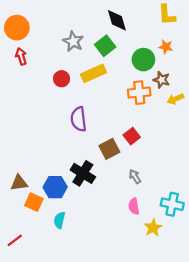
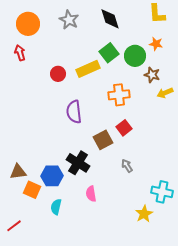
orange circle: (17, 28) -> (28, 24), moved
gray star: (73, 41) -> (69, 20), moved
green square: (105, 46) -> (109, 53), moved
orange cross: (139, 93) -> (119, 95), moved
pink semicircle: (134, 206) -> (91, 194), moved

